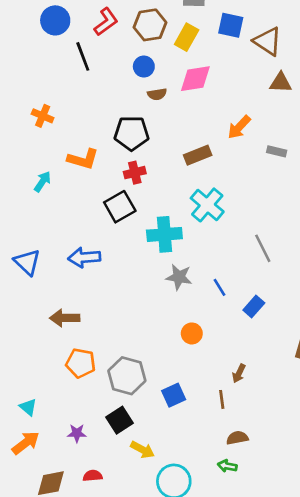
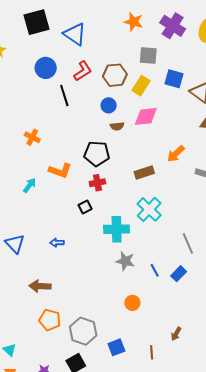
black square: (120, 207) -> (85, 207), size x0.6
blue arrow: (84, 257) -> (57, 243), size x0.6
blue rectangle: (254, 306) -> (179, 274), moved
brown arrow: (239, 373) -> (176, 334), moved

